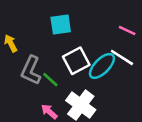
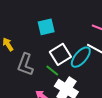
green line: (50, 80) -> (52, 70), moved

